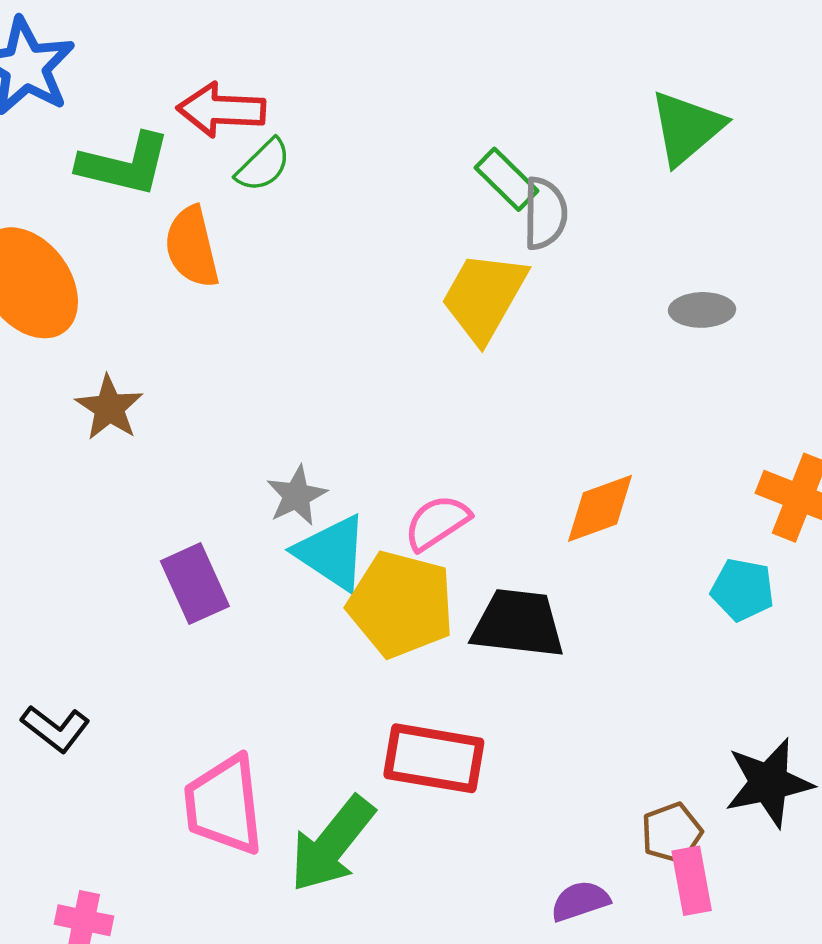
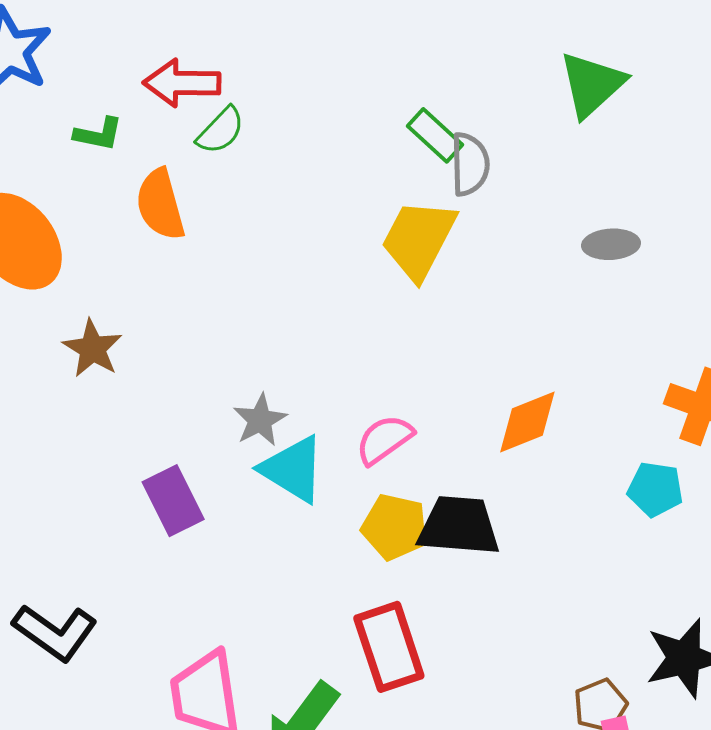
green L-shape: (124, 164) -> (98, 134), size x0.6
yellow pentagon: (401, 604) -> (395, 527), moved, size x0.7
black L-shape: (55, 728) -> (55, 632), size x1.4
red rectangle: (434, 758) -> (389, 647), turned 64

